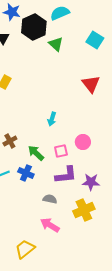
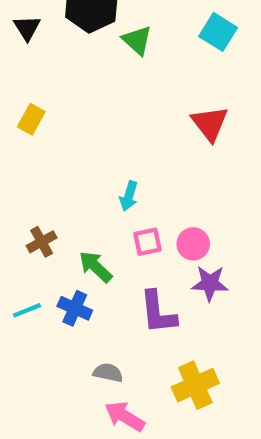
pink square: (61, 151) -> (147, 242), moved
purple L-shape: (66, 175) -> (158, 312), turned 90
purple star: (91, 182) -> (210, 283), moved
gray semicircle: (50, 199) -> (108, 373), moved

